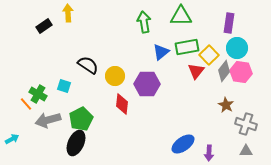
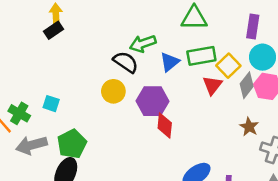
green arrow: (144, 22) -> (143, 44), moved, turned -100
black rectangle: (44, 26) -> (54, 30), moved
black semicircle: (88, 65) -> (126, 62), moved
red diamond: (122, 104) -> (165, 126), moved

